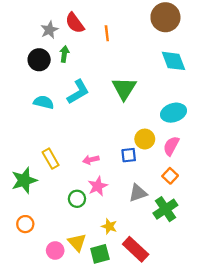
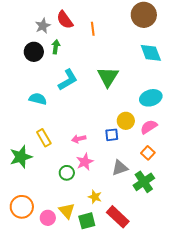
cyan semicircle: (44, 102) -> (38, 99), moved
pink semicircle: (171, 146) -> (149, 127), turned 30
orange circle: (25, 224) -> (22, 207), moved, size x1.5

